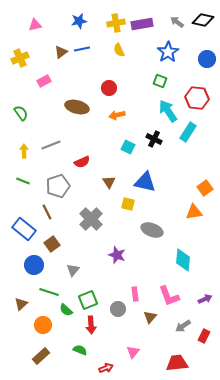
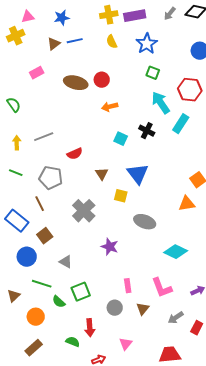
blue star: (79, 21) -> (62, 18), moved
gray arrow: (177, 22) -> (170, 14), turned -88
blue star: (168, 52) -> (147, 44), moved
yellow cross: (20, 58) -> (16, 36), moved
brown ellipse: (77, 107) -> (76, 83), moved
blue triangle: (145, 182) -> (138, 174), turned 40
gray pentagon: (58, 186) -> (51, 178), turned 30
cyan diamond: (183, 260) -> (176, 252), turned -70
gray triangle: (73, 270) -> (66, 262), turned -40
gray circle: (118, 309) -> (115, 308), moved
red arrow: (91, 325) -> (90, 328), moved

